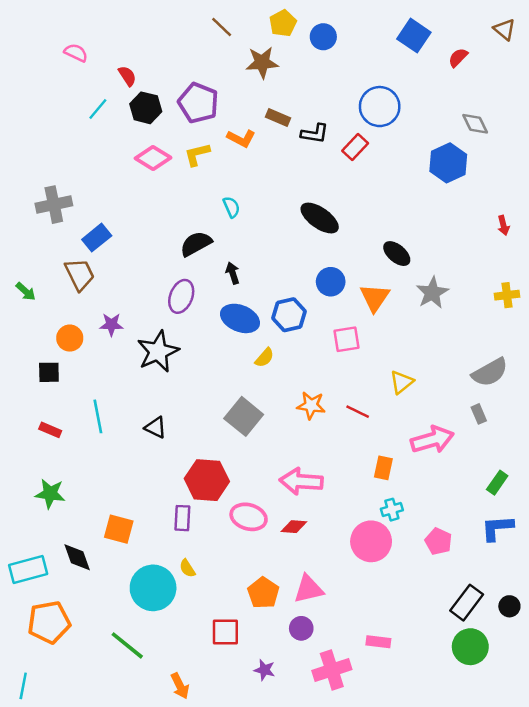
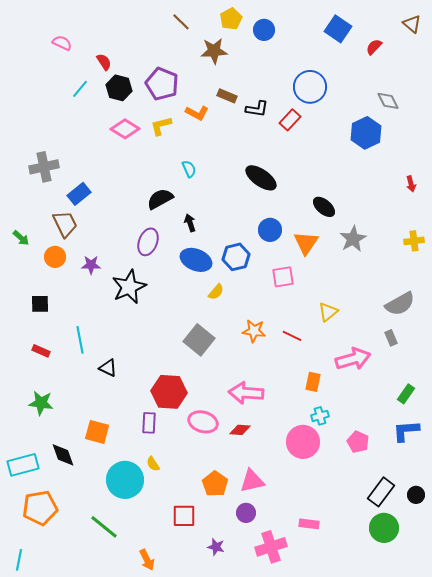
orange circle: (70, 338) -> (55, 257), moved
black triangle: (155, 427) -> (108, 368), moved

